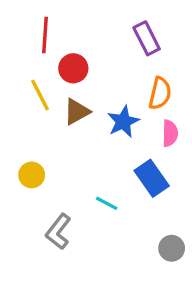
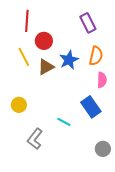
blue star: (123, 122) -> (69, 60), moved

